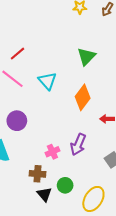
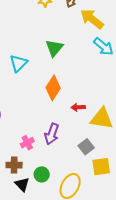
cyan triangle: (47, 81) -> (18, 63), moved, turned 30

